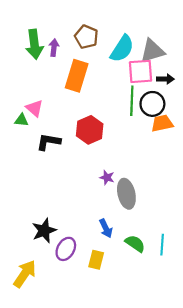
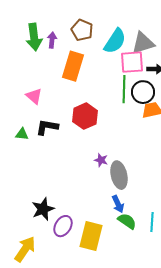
green triangle: (21, 120) -> (22, 134), moved
blue arrow: (106, 228) -> (118, 204), moved
yellow rectangle: (96, 260) -> (91, 236), size x1.6

